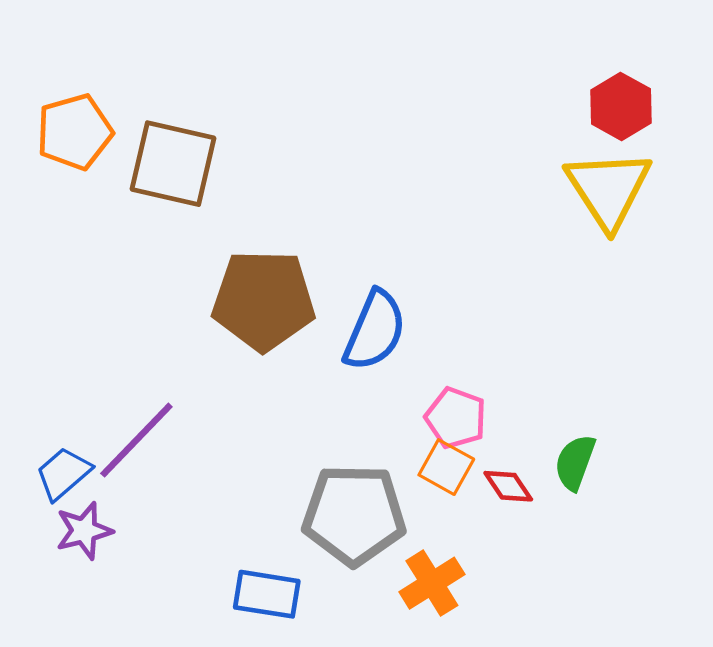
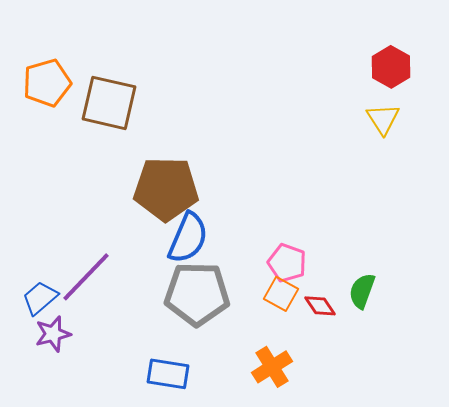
yellow triangle: (608, 189) -> (383, 119), size x0.6
blue semicircle: (375, 330) -> (188, 238), moved
gray pentagon: (354, 515) -> (197, 294), moved

